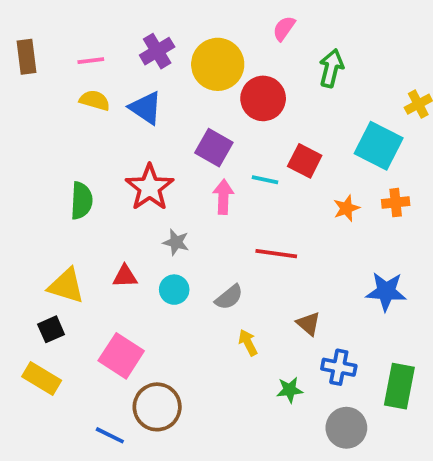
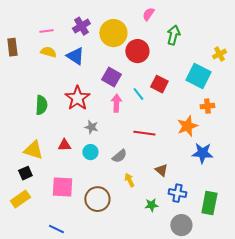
brown rectangle: (27, 57) -> (12, 47), moved
cyan line: (265, 180) -> (138, 94), turned 40
orange star: (346, 208) -> (187, 126), moved, size x1.5
pink square: (121, 356) -> (62, 187), turned -30
yellow rectangle: (42, 379) -> (20, 199), turned -66
brown circle: (157, 407) -> (97, 199), moved

